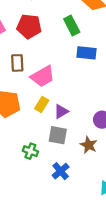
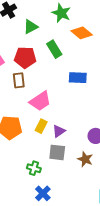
green rectangle: (72, 26) -> (54, 49), moved
brown rectangle: (17, 63) -> (19, 80), moved
blue cross: (61, 171) -> (43, 193), moved

